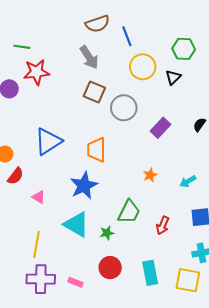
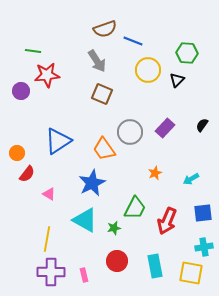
blue line: (127, 36) -> (133, 41), turned -48
gray circle: (124, 108) -> (130, 132), moved
orange trapezoid: (96, 150) -> (104, 149), turned -35
red arrow: (163, 226) -> (167, 221), size x1.5
pink rectangle: (75, 282) -> (84, 275), turned 56

